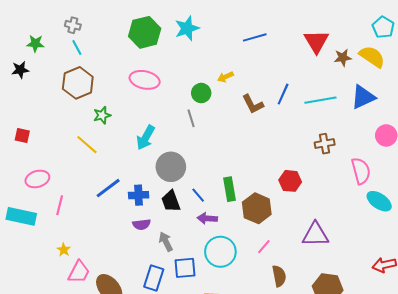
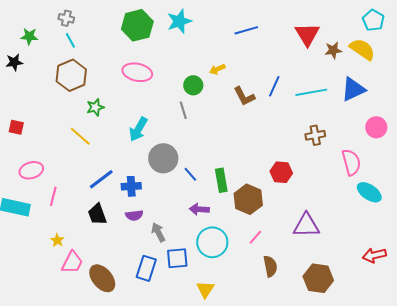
blue line: (198, 195) -> (190, 174), moved
black trapezoid: (171, 201) -> (97, 214), moved

